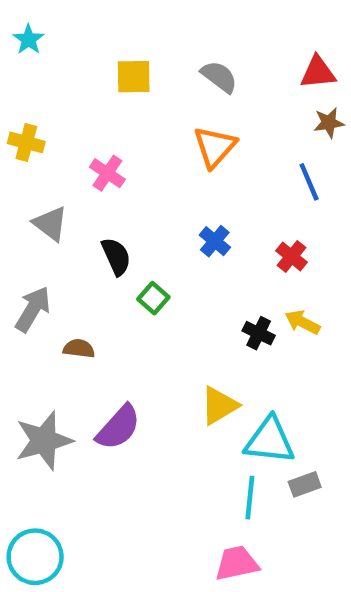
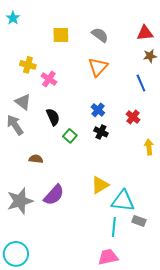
yellow cross: (26, 142) -> (28, 65), moved
gray arrow: (33, 309) -> (15, 125), moved, turned -65
yellow arrow: (302, 322) -> (149, 147), moved, turned 56
black cross: (259, 333) -> (101, 132), moved
gray rectangle: (305, 484) -> (139, 221), turned 40

